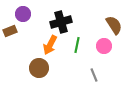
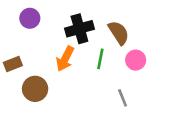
brown semicircle: (114, 25) -> (119, 33), moved
brown rectangle: (10, 31) -> (13, 64), moved
brown circle: (39, 68) -> (35, 89), moved

